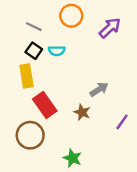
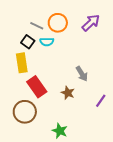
orange circle: (71, 16) -> (58, 23), moved
gray line: (34, 27) -> (37, 26), moved
gray arrow: (99, 89) -> (82, 74), turned 91

